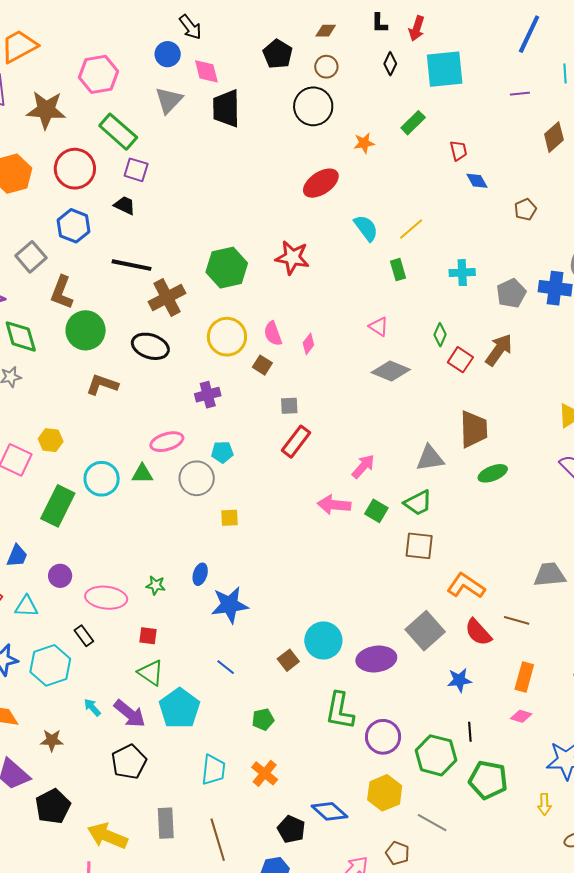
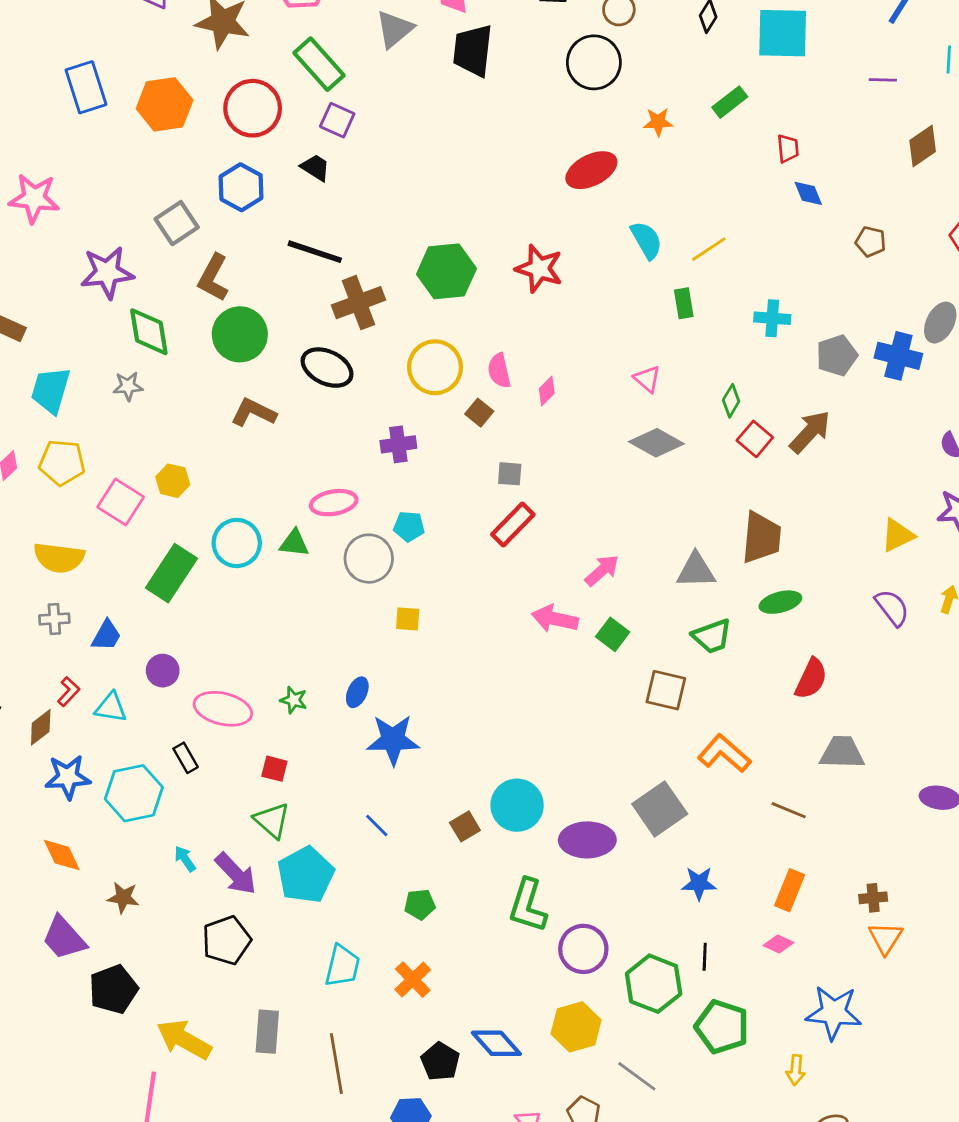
brown pentagon: (525, 209) -> (871, 242), turned 30
green trapezoid: (418, 503) -> (712, 636), moved
red semicircle: (478, 632) -> (811, 679), moved, turned -120

